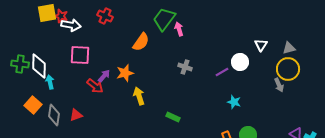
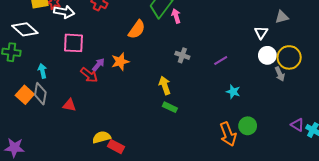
gray triangle: (289, 48) -> (282, 17), moved
white circle: (240, 62) -> (267, 55), moved
white diamond: (39, 66) -> (25, 29), moved, turned -50
yellow arrow: (139, 96) -> (165, 85), moved
gray diamond: (54, 115) -> (40, 94), moved
red triangle: (76, 115) -> (69, 105), turned 32

